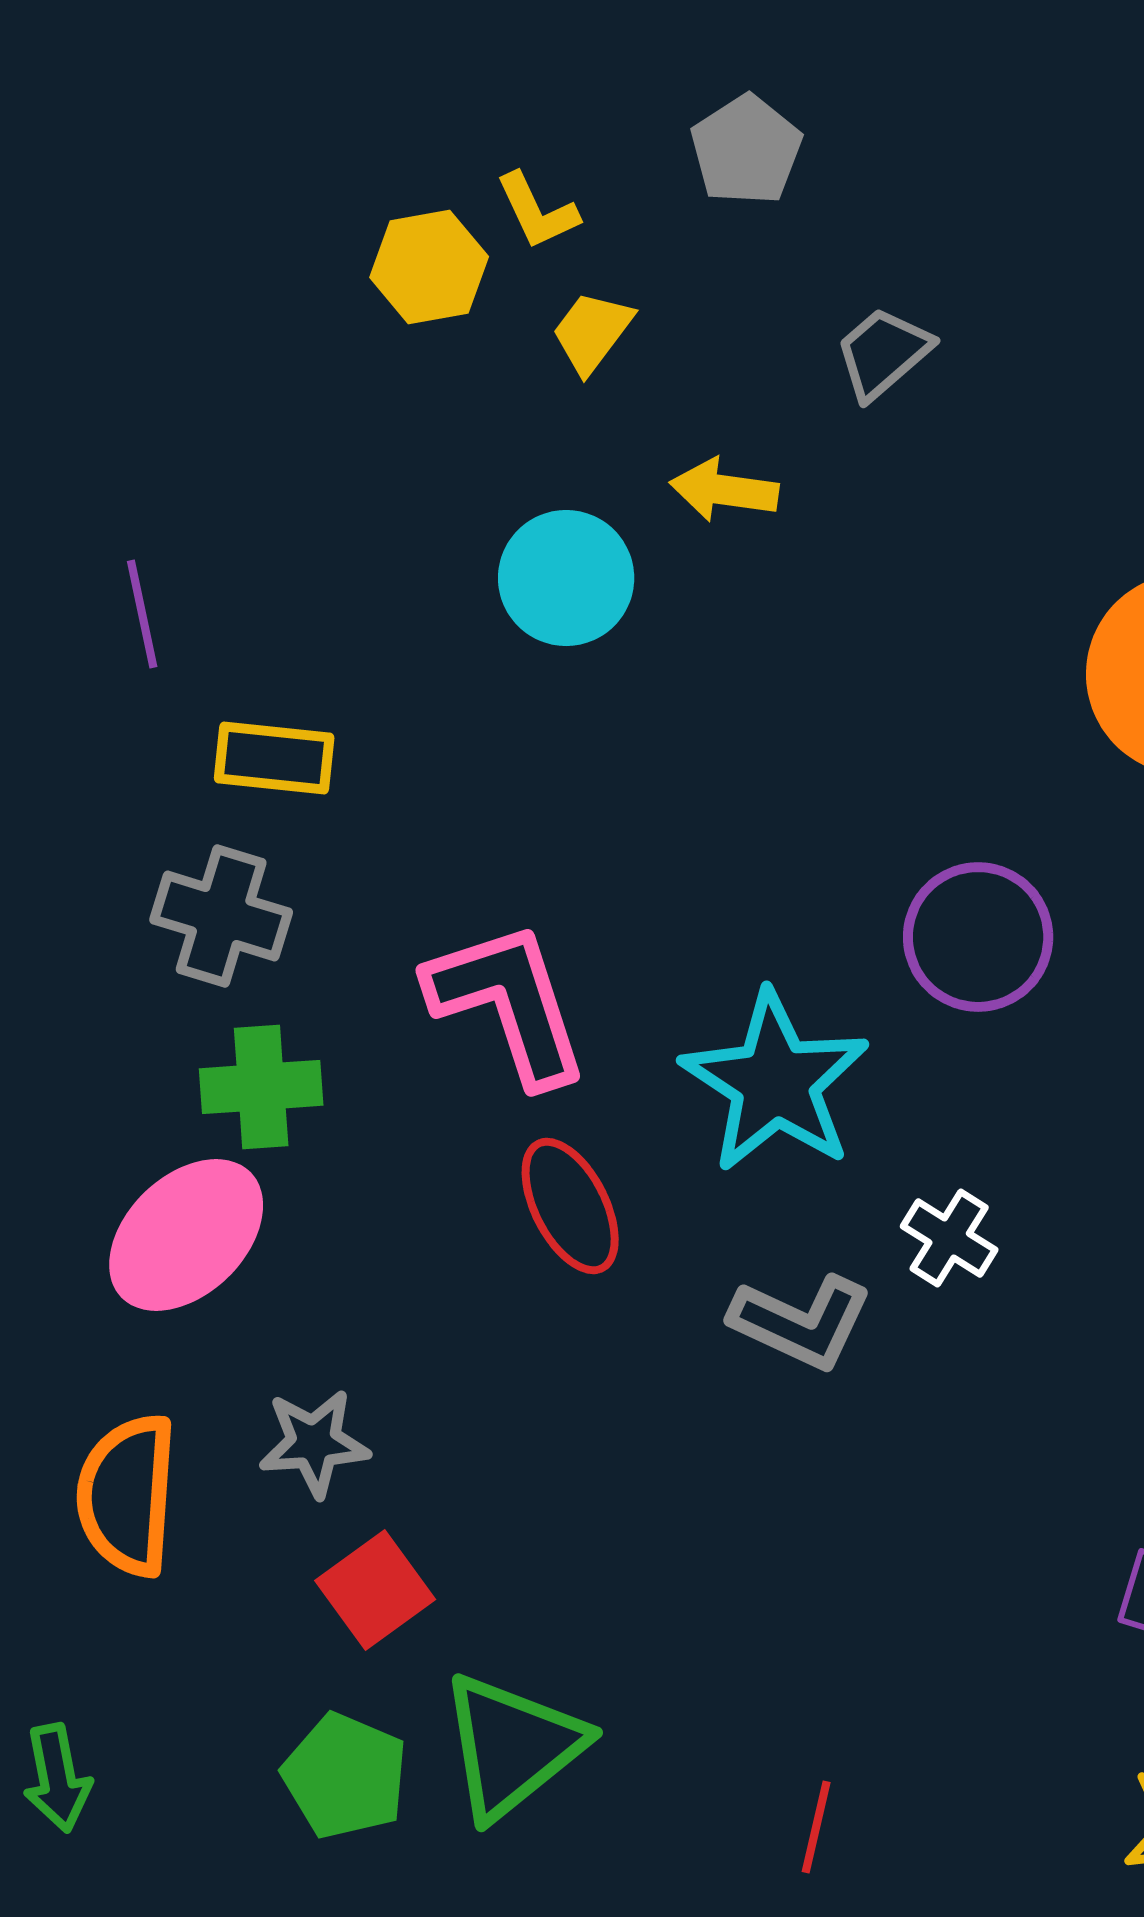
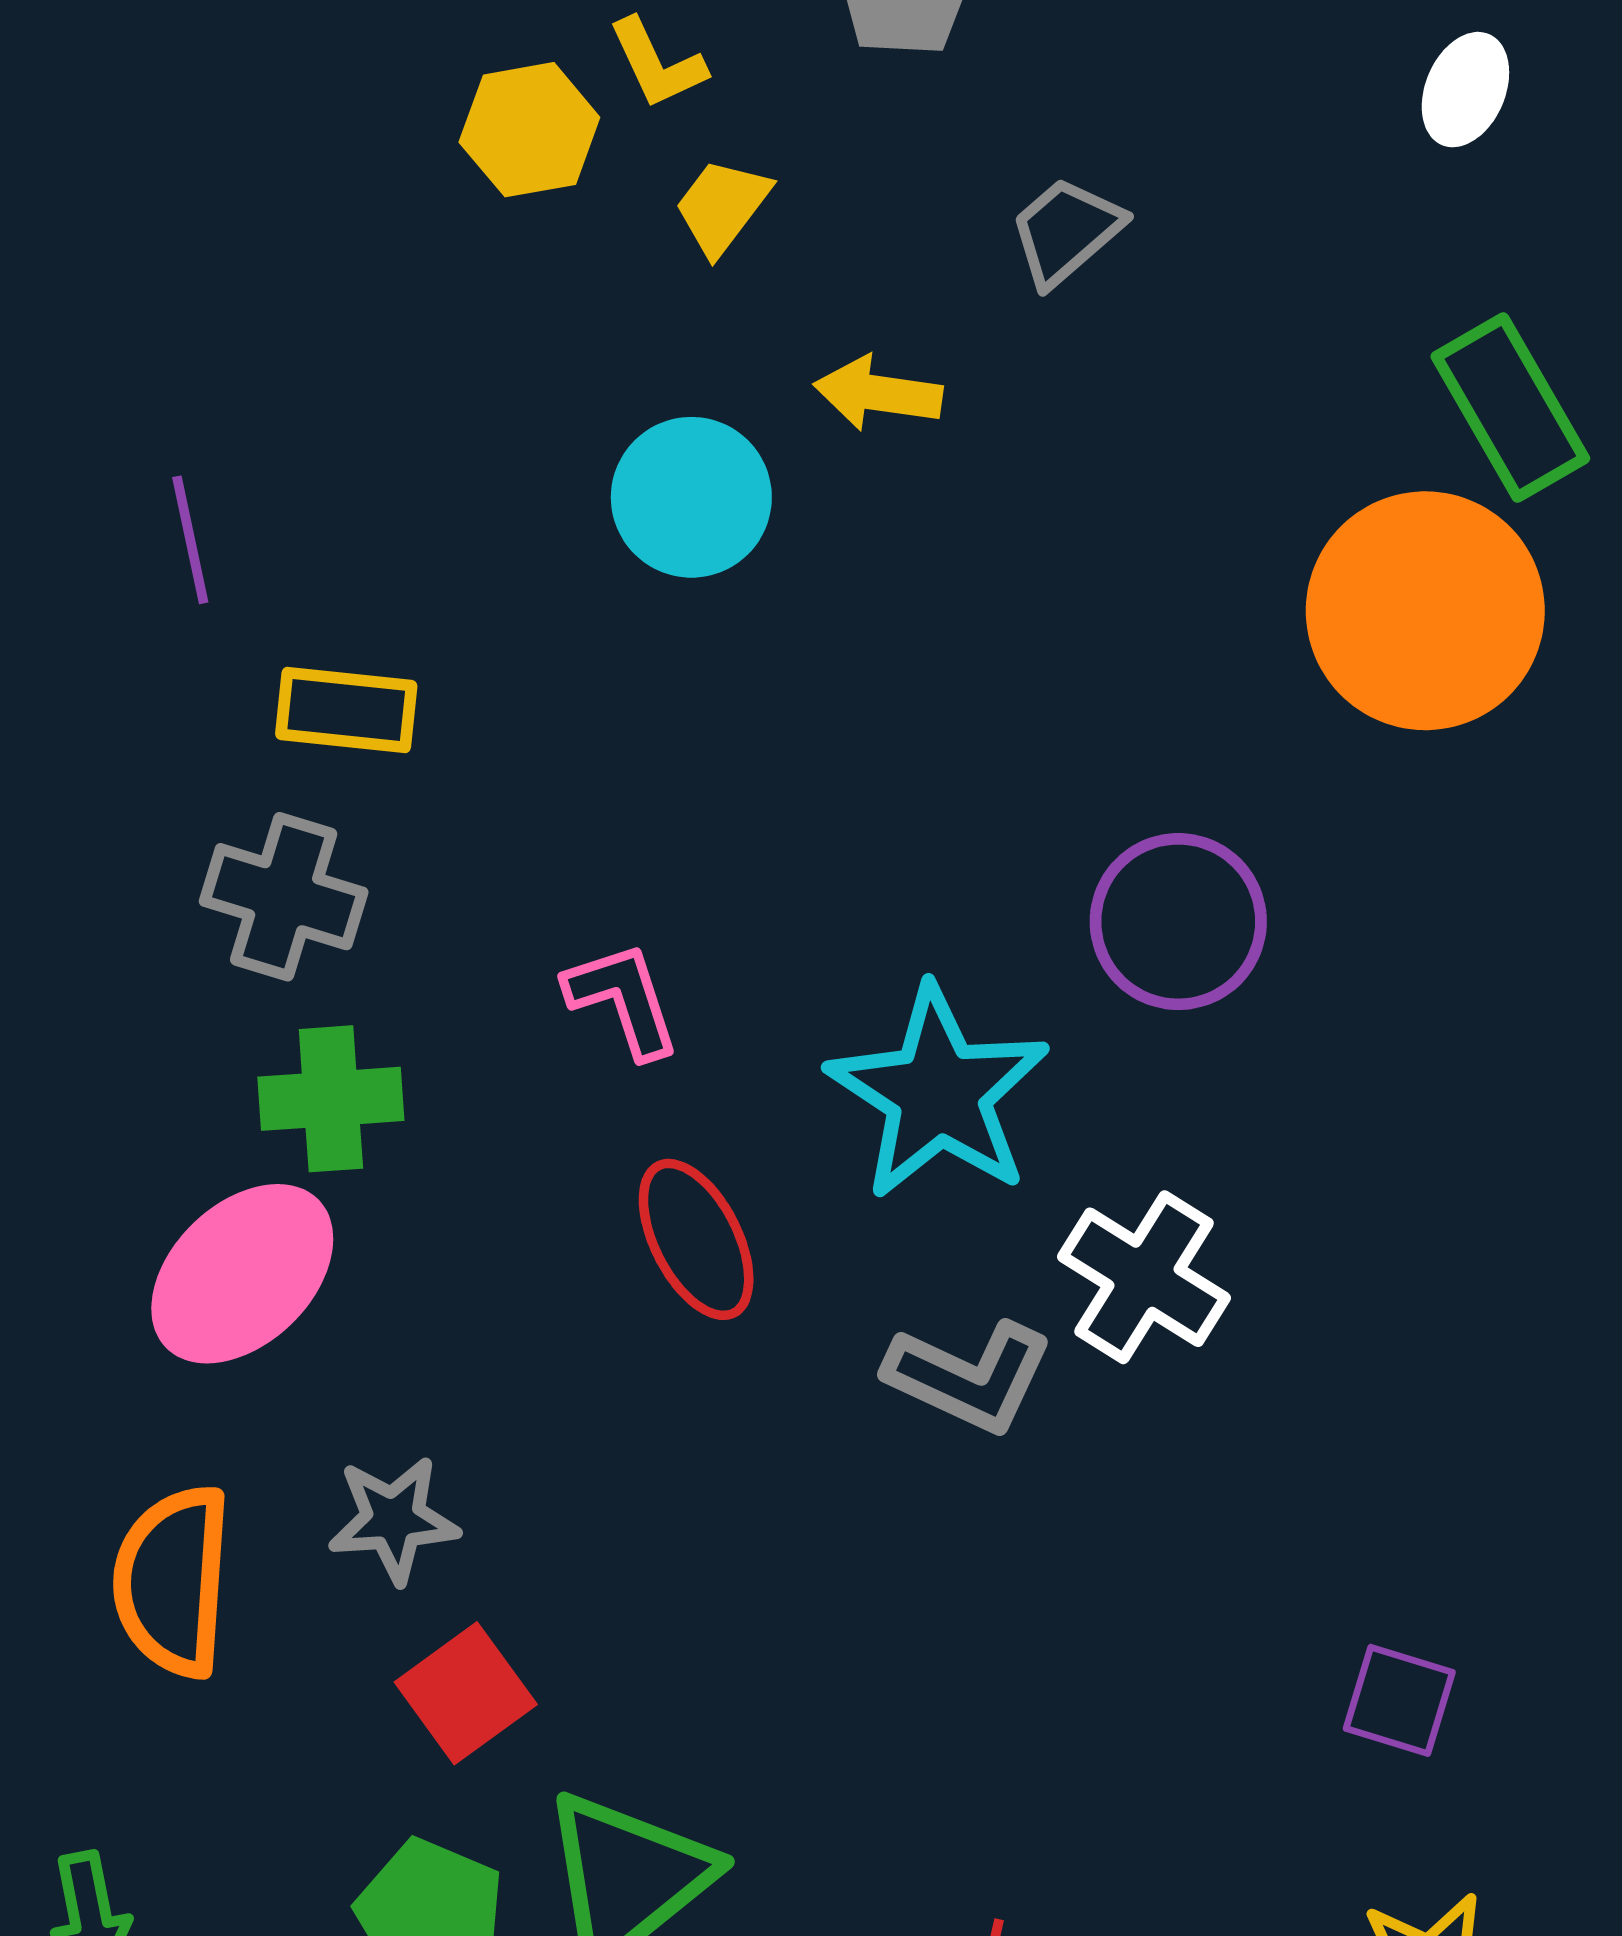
pink L-shape: (508, 1003) -> (623, 1000), size x0.6
white cross: (949, 1238) -> (1144, 1277), size x1.5

